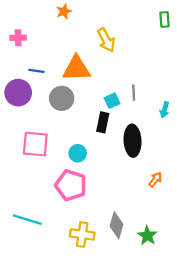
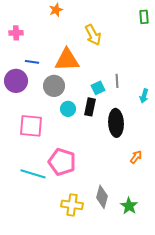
cyan circle: (78, 153) -> (68, 109), moved
cyan line: (27, 220) -> (33, 174), moved

